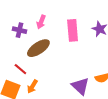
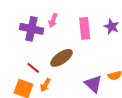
purple cross: (19, 30) -> (31, 29), size x1.6
brown ellipse: (38, 48) -> (61, 58), moved

